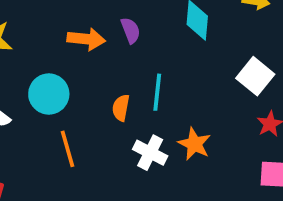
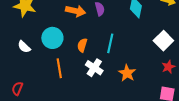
orange semicircle: (121, 108) -> (82, 45), moved
white cross: (150, 153) -> (94, 68), moved

